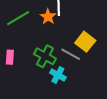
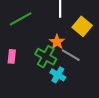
orange star: (48, 17) -> (57, 42), moved
yellow square: (85, 42) -> (82, 26), moved

